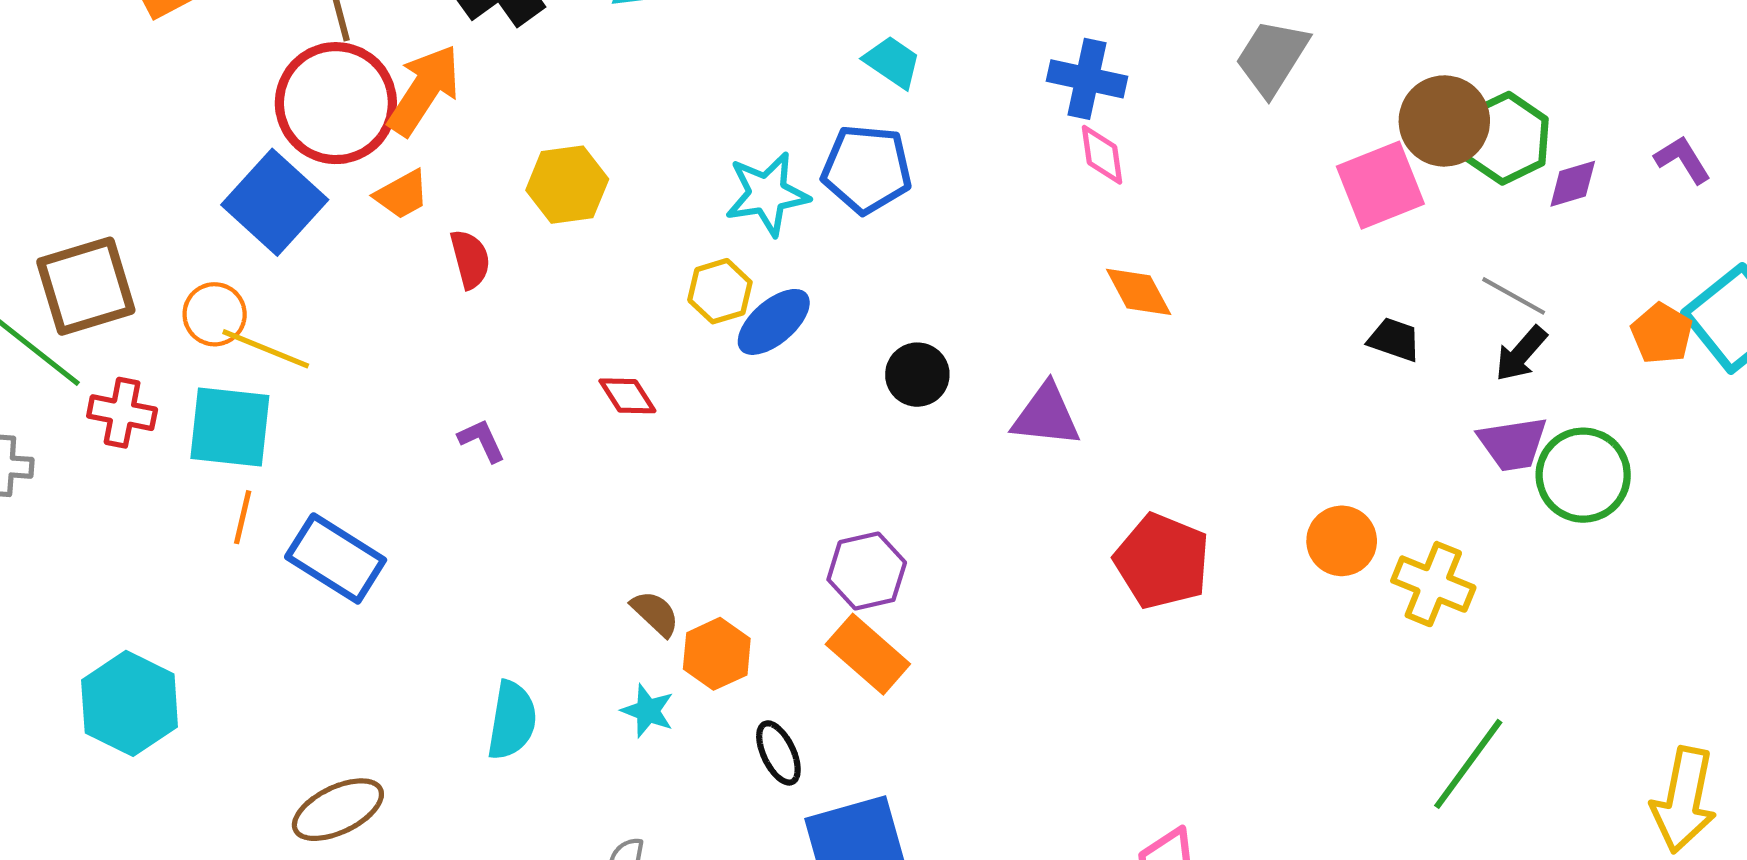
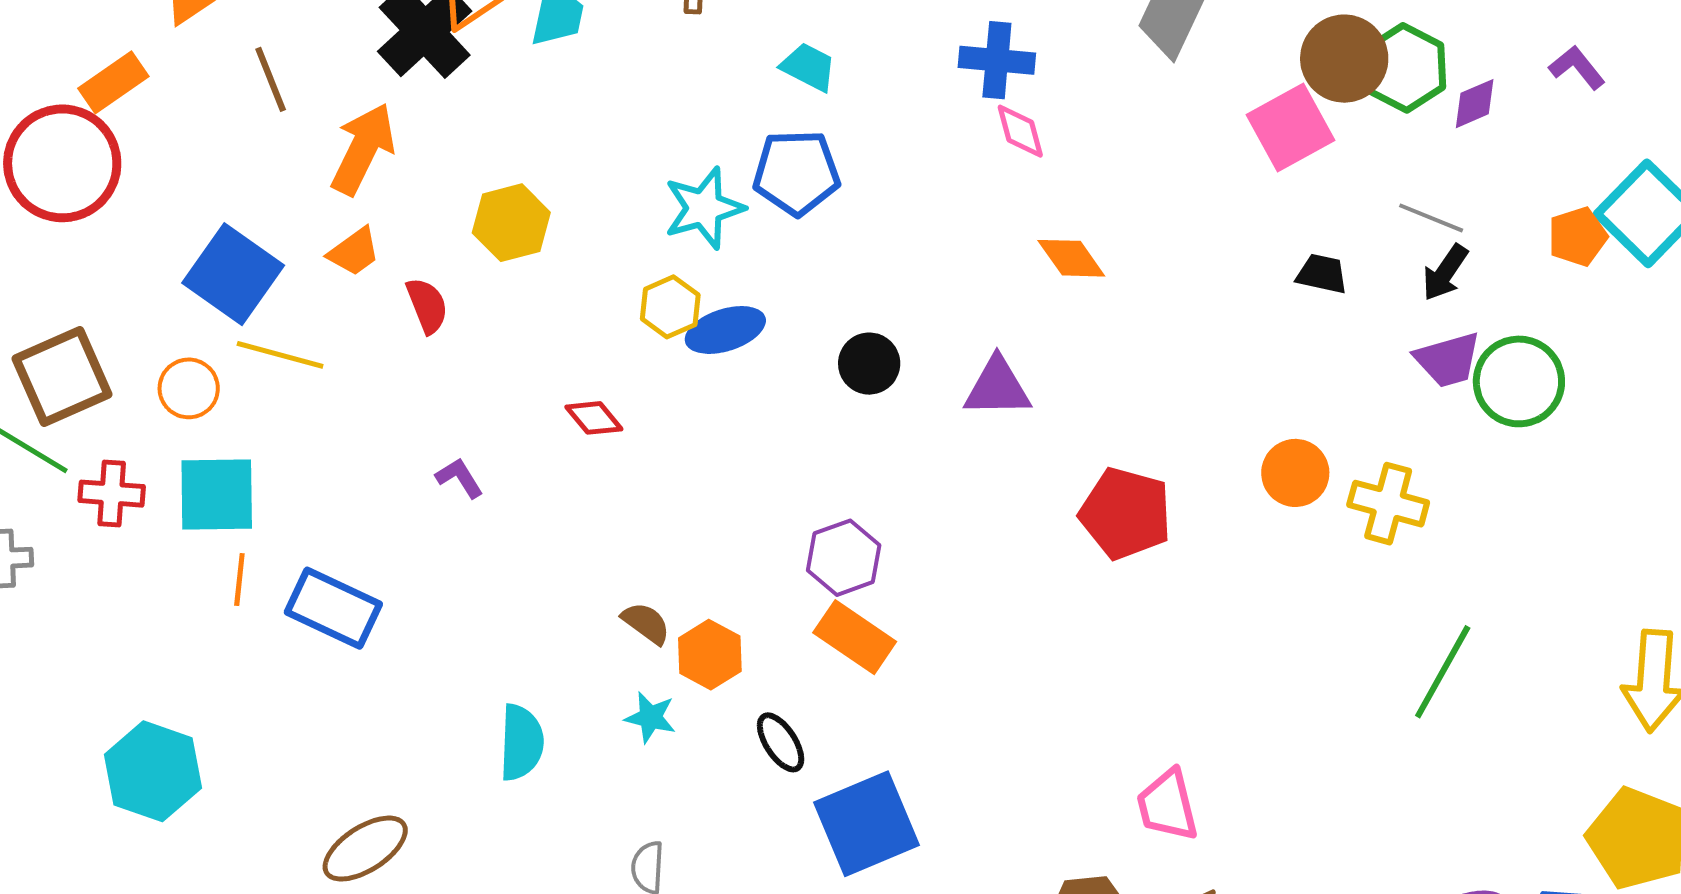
red circle: (336, 103) -> (62, 163), moved
blue ellipse: (774, 322) -> (725, 330), turned 30
orange pentagon: (1662, 334) -> (1578, 237), turned 30
yellow line: (266, 349) -> (280, 355), moved

